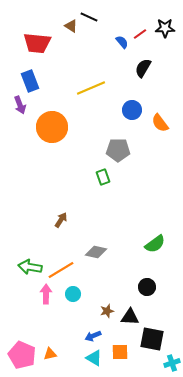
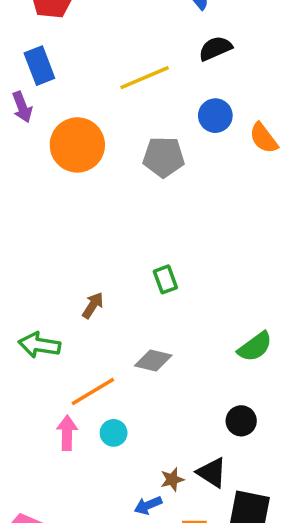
black semicircle: (143, 68) -> (215, 48), moved, turned 36
gray pentagon: (118, 150) -> (164, 157), moved
green rectangle: (103, 177) -> (165, 279), moved
green arrow: (30, 267) -> (39, 345), moved
brown star: (107, 311) -> (172, 479), moved
black triangle: (130, 317) -> (212, 473), turned 30

